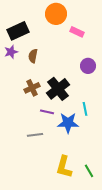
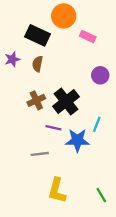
black rectangle: (18, 31) -> (37, 35), moved, turned 50
cyan line: (85, 109) -> (97, 124), turned 32
yellow L-shape: (64, 167) -> (57, 190), moved

